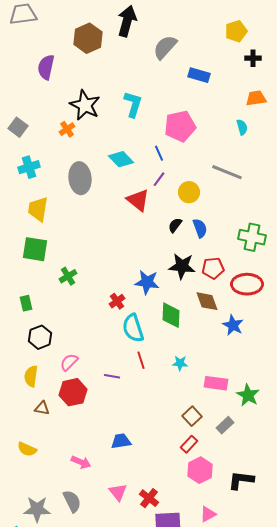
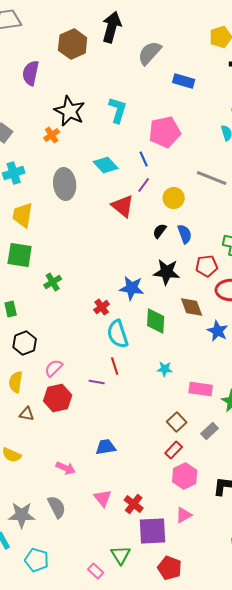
red pentagon: (213, 268) -> (207, 266), moved
red line: (141, 360) -> (115, 366), moved
pink triangle: (208, 514) -> (184, 515), moved

